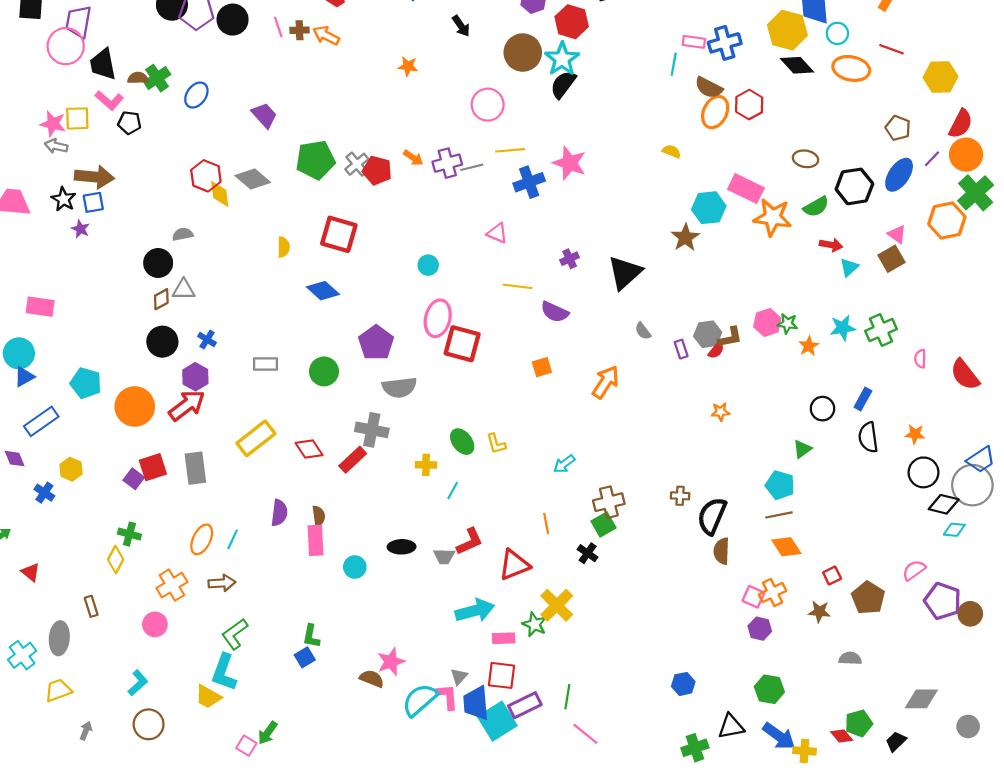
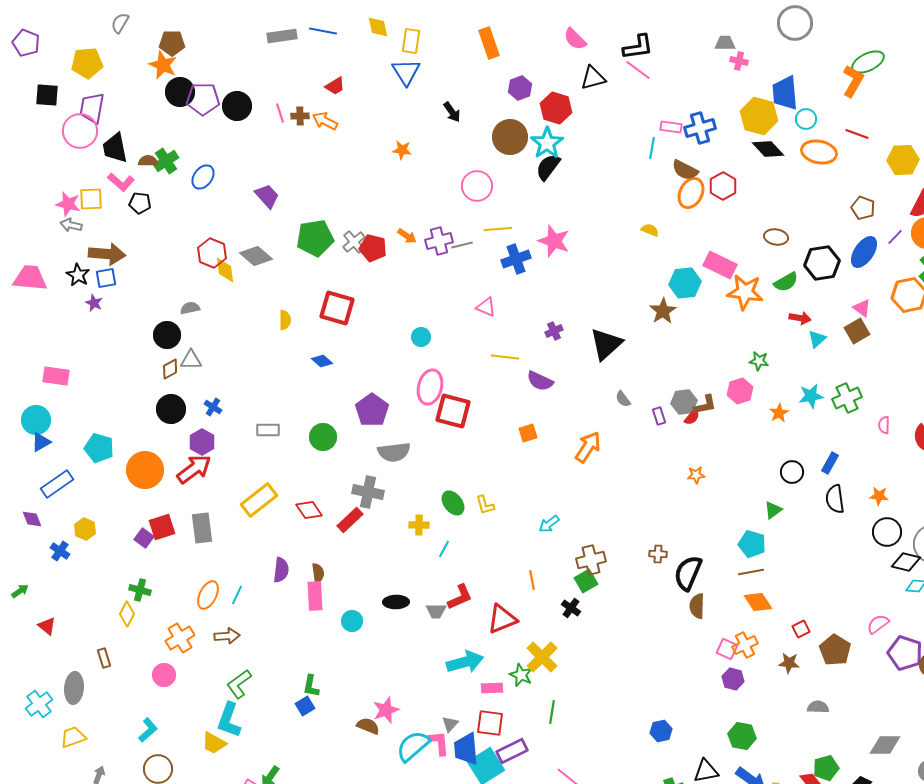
blue diamond: (323, 291) -> (322, 361), size x0.7
green star: (787, 324) -> (759, 361), moved
green line: (567, 697) -> (552, 712), moved

